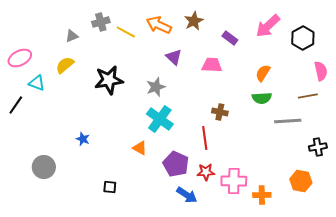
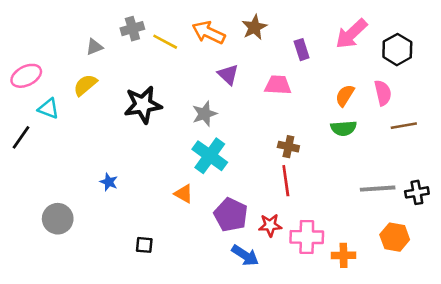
purple rectangle: (230, 38) -> (302, 50), turned 35
pink semicircle: (321, 71) -> (383, 93), moved
gray line: (288, 121) -> (378, 189), moved
red line: (205, 138) -> (286, 181), moved

